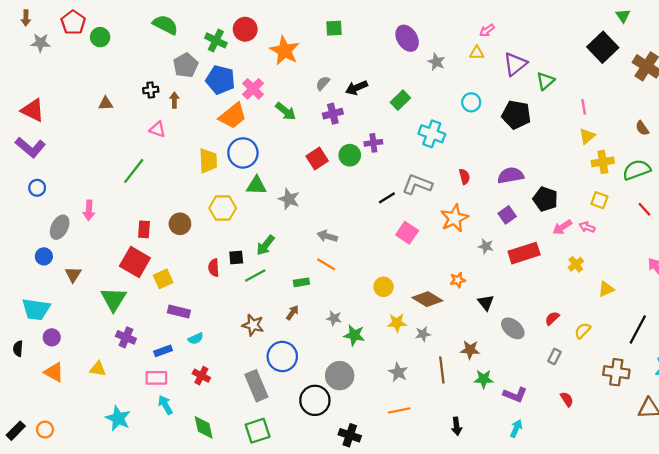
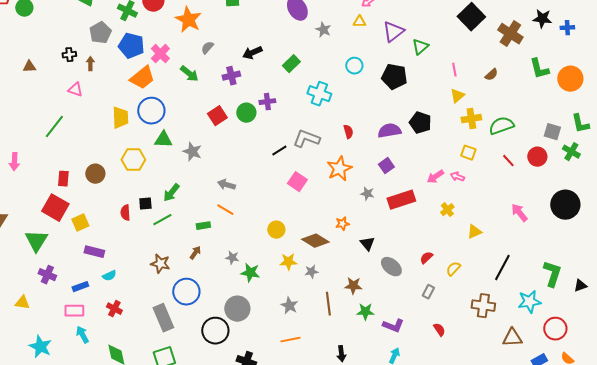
gray semicircle: (323, 83) -> (207, 48), moved
brown semicircle: (642, 128) -> (491, 75), moved, turned -96
black pentagon: (545, 199) -> (420, 123), moved

